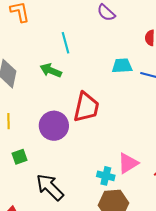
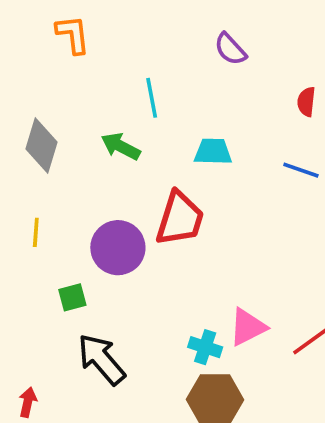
cyan trapezoid: (122, 66) -> (213, 152), moved
green square: (19, 157) -> (72, 297), moved

